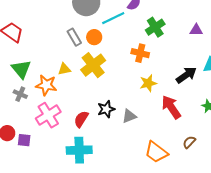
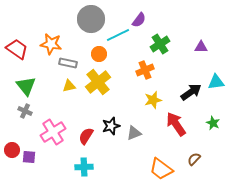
gray rectangle: (74, 37) -> (68, 63), moved, turned -48
orange cross: (140, 53) -> (145, 70), turned -36
orange star: (46, 85) -> (51, 44), moved
cyan cross: (79, 150) -> (84, 167), size x0.7

